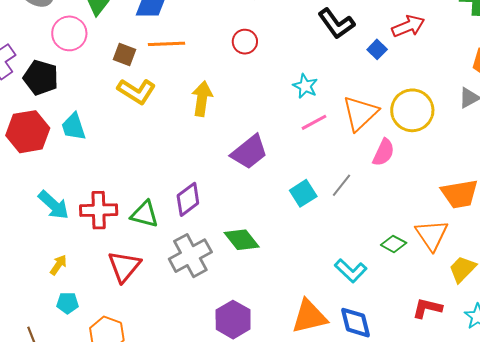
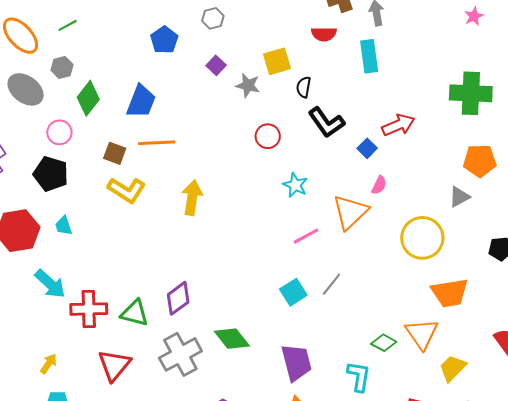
pink circle: (69, 33) -> (59, 132), size x0.7
red circle: (245, 42) -> (268, 136), moved
black pentagon: (41, 78) -> (51, 174), moved
yellow circle: (412, 110) -> (422, 238), moved
pink line: (314, 122) -> (306, 236), moved
cyan trapezoid: (74, 127) -> (64, 226), size x0.7
purple trapezoid: (249, 152) -> (296, 362), moved, turned -66
pink semicircle: (384, 152) -> (379, 185), moved, size x0.7
cyan arrow: (54, 205) -> (50, 284), moved
cyan L-shape: (351, 271) -> (359, 376), moved, turned -124

